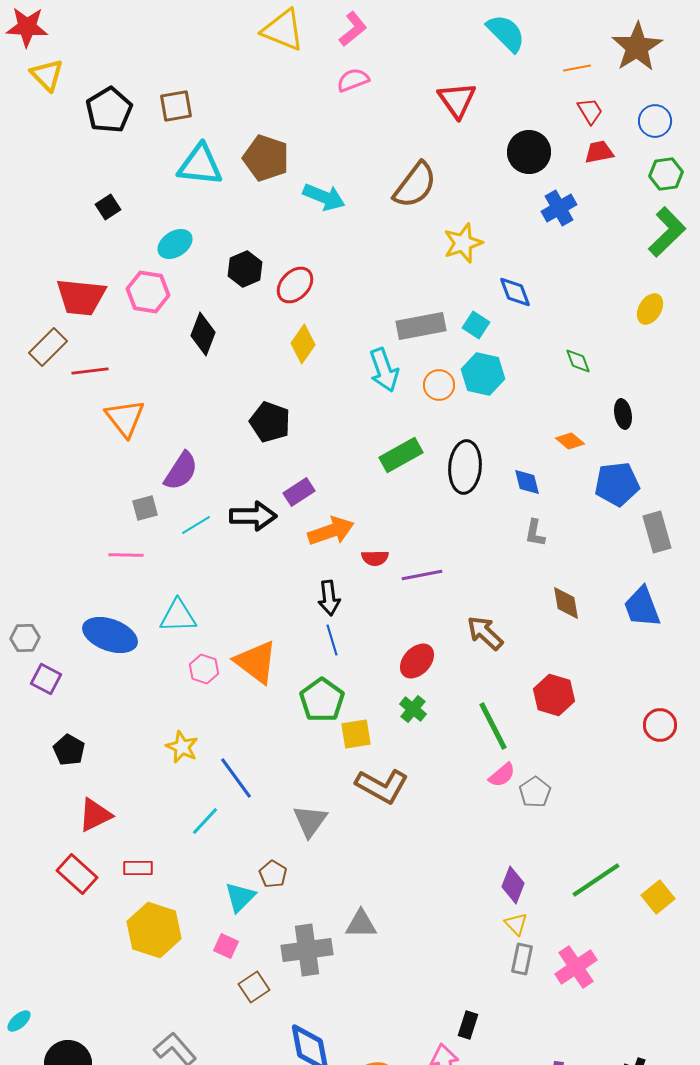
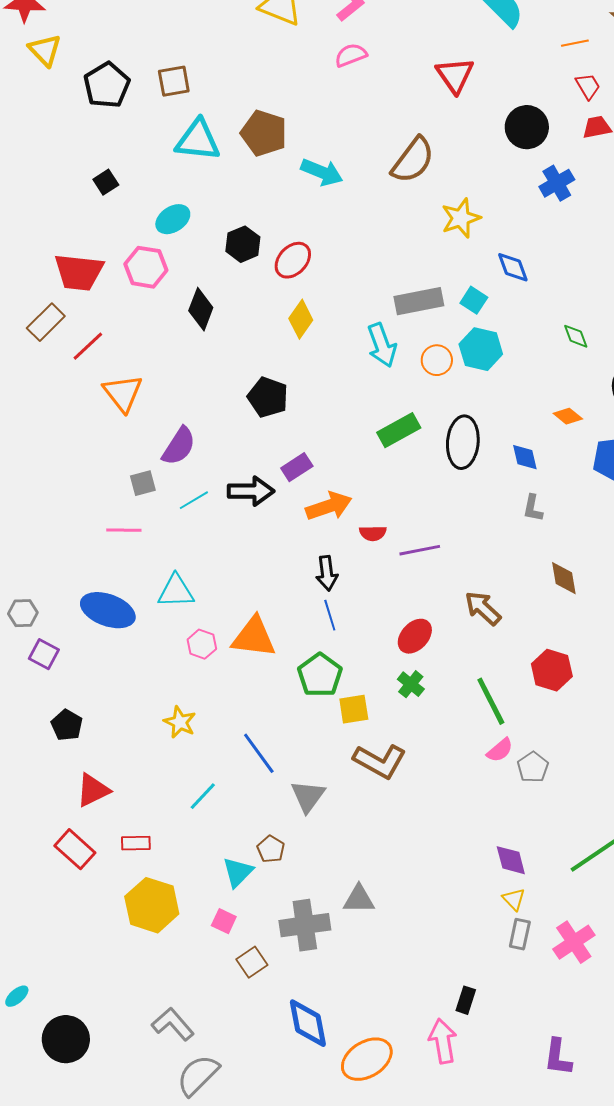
red line: (90, 371) -> (88, 346), turned -36
orange triangle: (256, 662) -> (254, 637), turned -30
blue line: (236, 778) -> (259, 753), moved
purple diamond: (513, 885) -> (511, 860), turned -36

